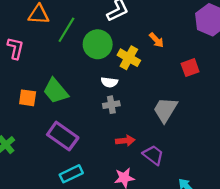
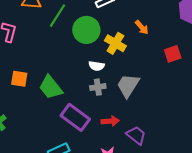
green trapezoid: (56, 91) -> (51, 87), moved
gray trapezoid: (165, 110) -> (128, 85), moved
purple rectangle: (63, 136) -> (75, 117), moved

